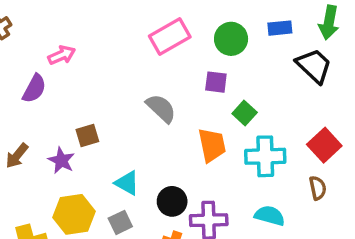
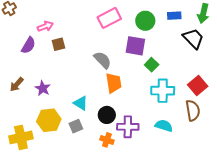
purple square: (216, 82) -> (135, 46), size x1.5
brown square: (87, 135) -> (58, 44), moved
orange trapezoid: (212, 145) -> (114, 83), moved
brown semicircle: (318, 188) -> (193, 111), size x1.5

